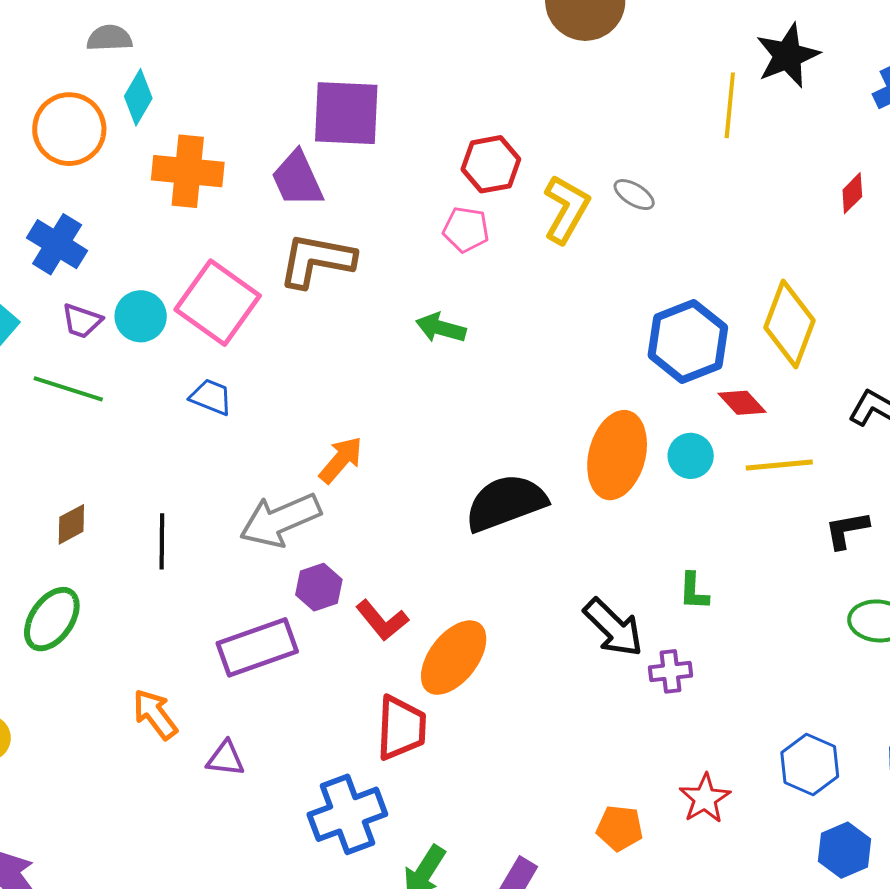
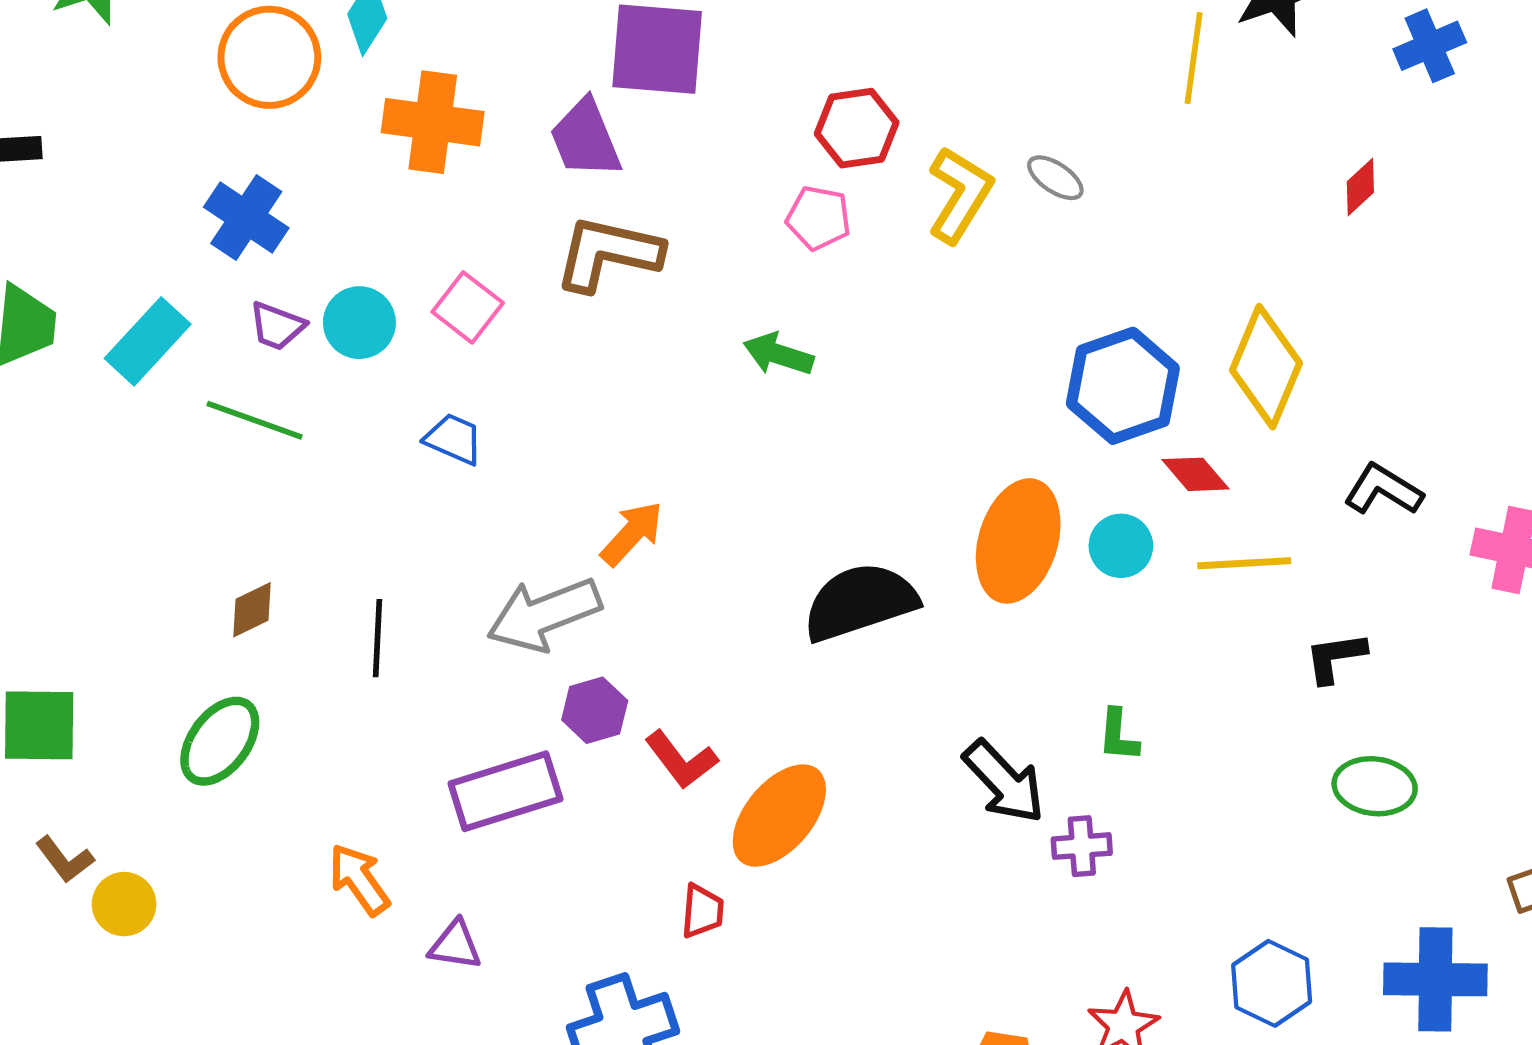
pink square: (218, 303) -> (468, 307), size x0.6
red trapezoid: (401, 728) -> (702, 911), size x0.6

